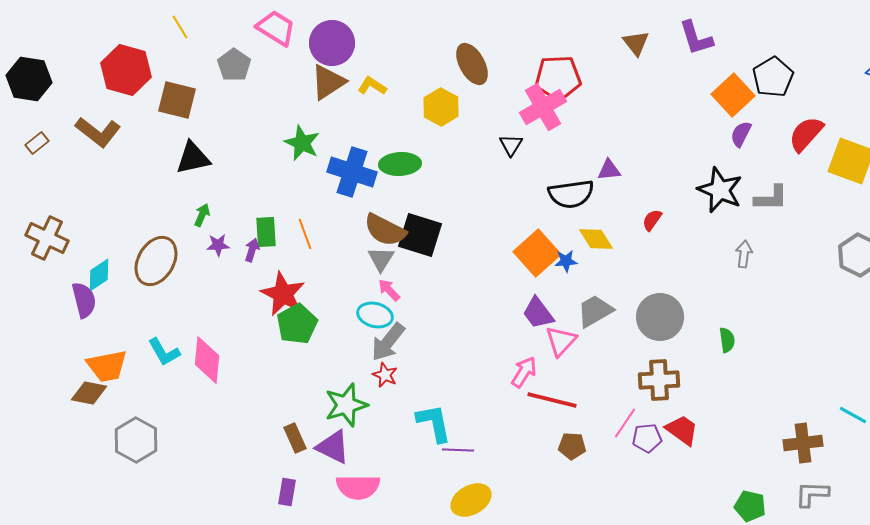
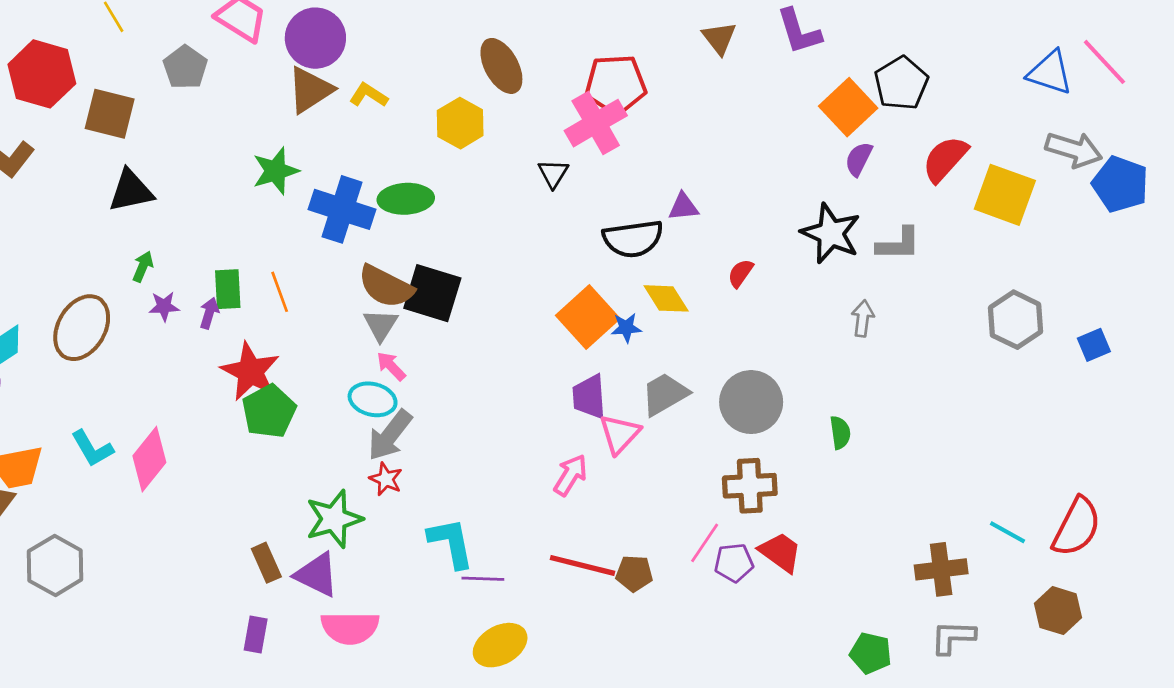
green star: (302, 143) -> (276, 171), turned 30
purple trapezoid: (538, 313) -> (589, 397), turned 33
pink diamond: (207, 360) -> (149, 459), turned 33
red line: (552, 400) -> (582, 565), moved

